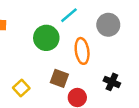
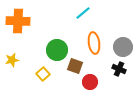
gray circle: (108, 25) -> (123, 47), moved
green circle: (46, 38) -> (57, 50), moved

